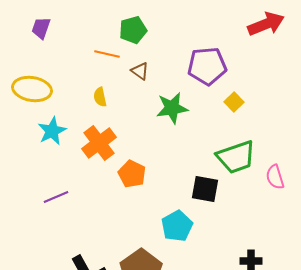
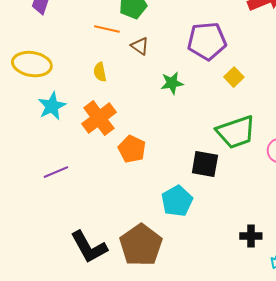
green star: (172, 108) -> (172, 83), size x0.7

